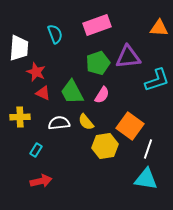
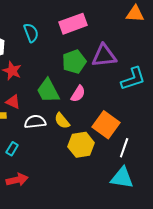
orange triangle: (159, 28) -> (135, 14), moved
red triangle: (43, 93) -> (13, 102), moved

